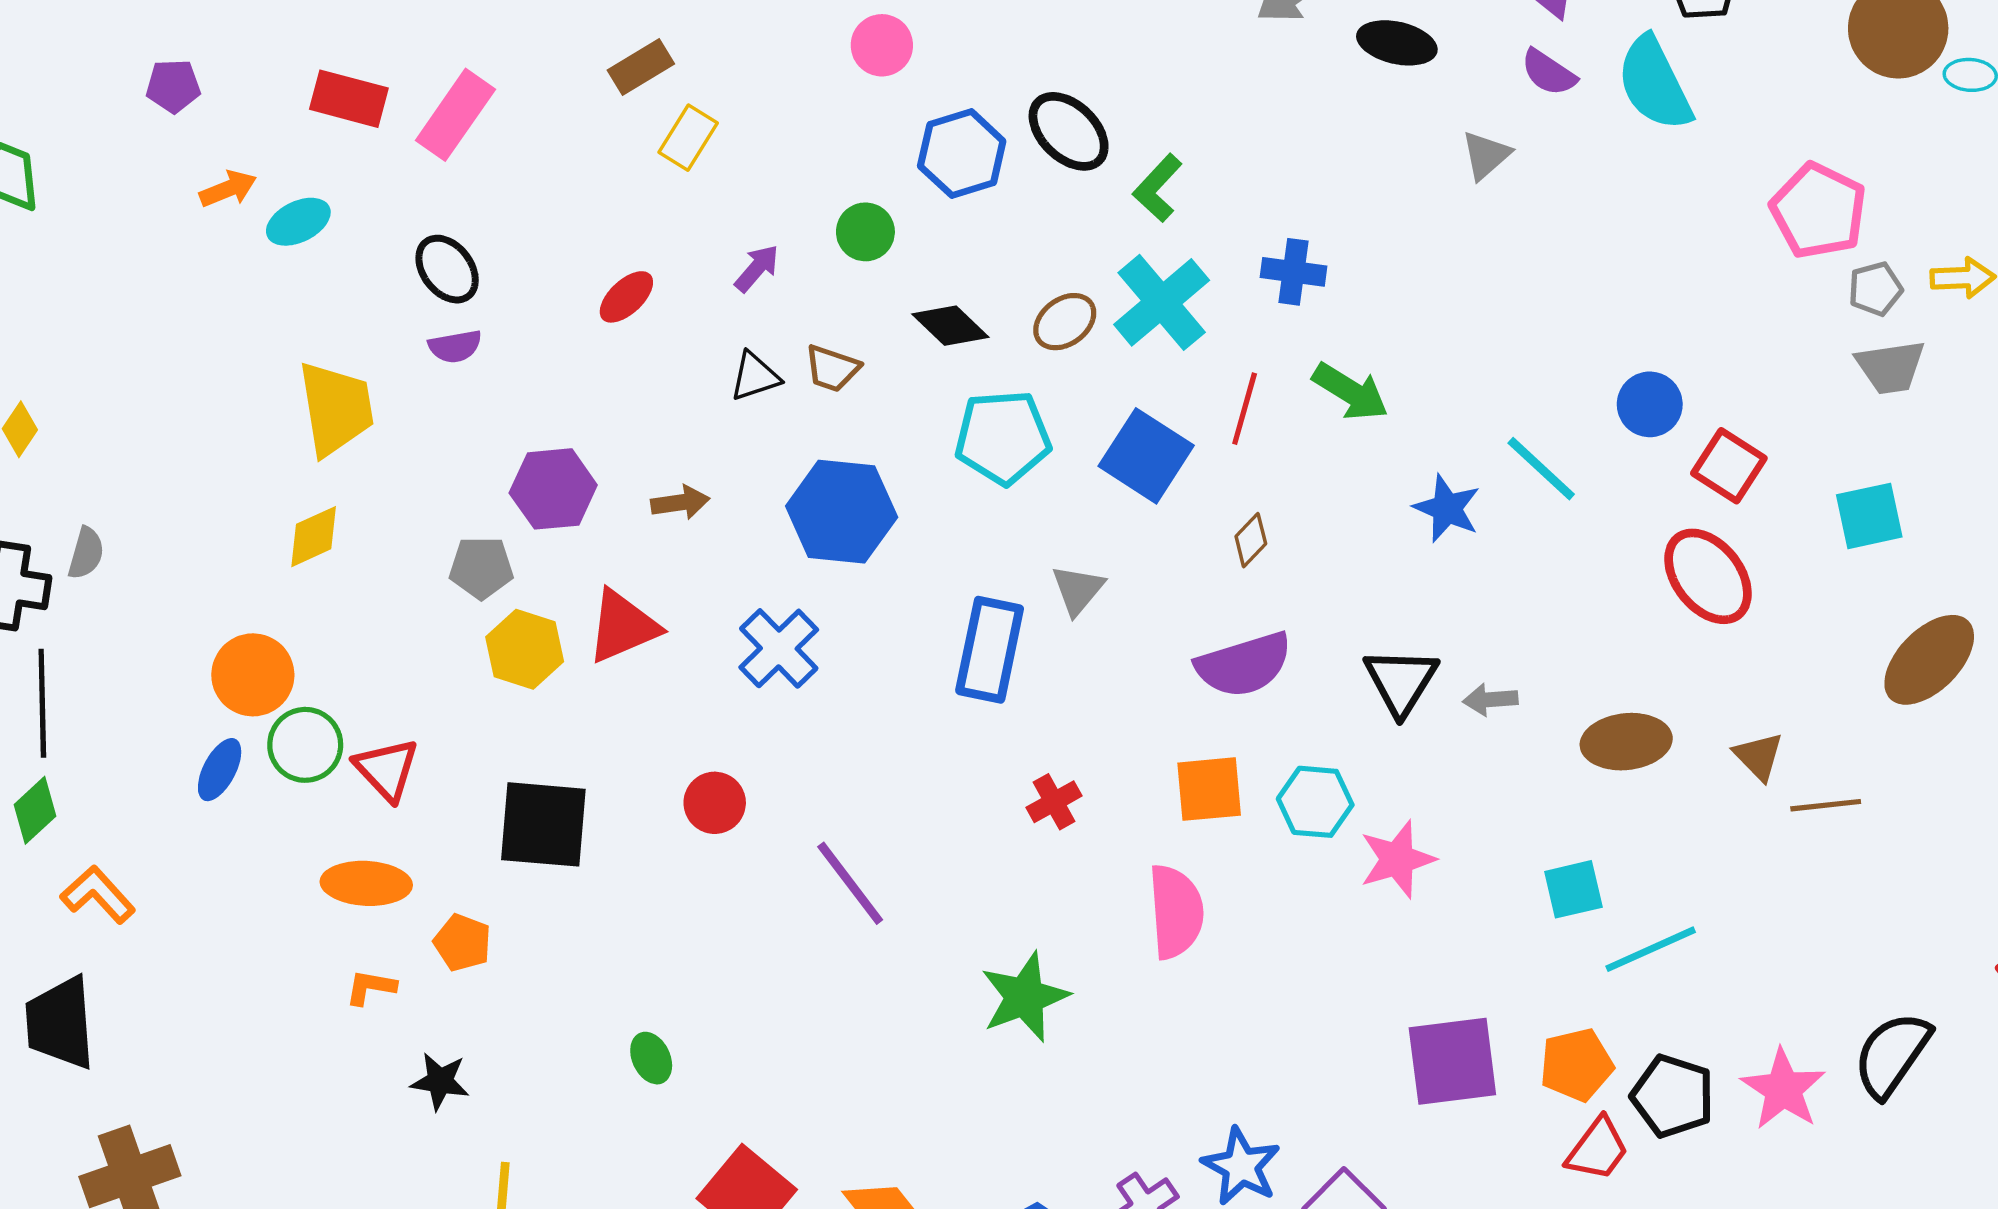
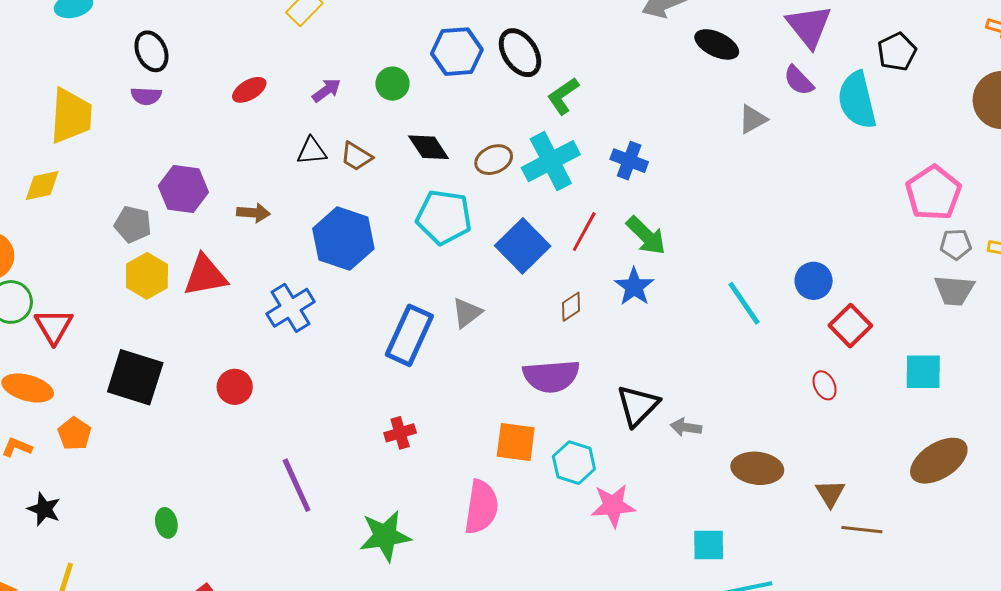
blue star: (1447, 508) -> (634, 287), moved
red ellipse: (1708, 576) -> (825, 385), size x0.5
red cross: (1054, 802) -> (400, 433), moved
purple line: (850, 883) -> (297, 485), moved

